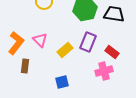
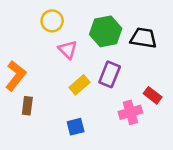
pink triangle: (40, 40) -> (68, 50), moved
red rectangle: (112, 52) -> (153, 95), moved

